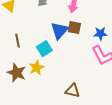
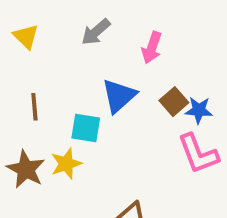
brown square: (74, 28) -> (174, 102), moved, turned 32
cyan square: (44, 49) -> (86, 128), turned 35

